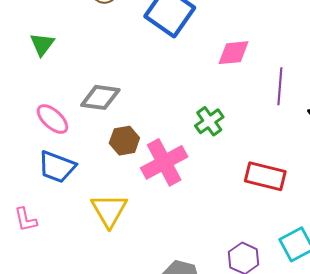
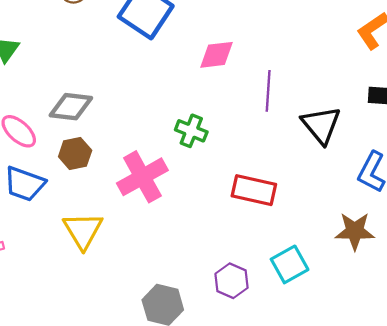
green cross: (209, 121) -> (191, 131), turned -32
brown hexagon: (124, 141) -> (75, 153), moved

